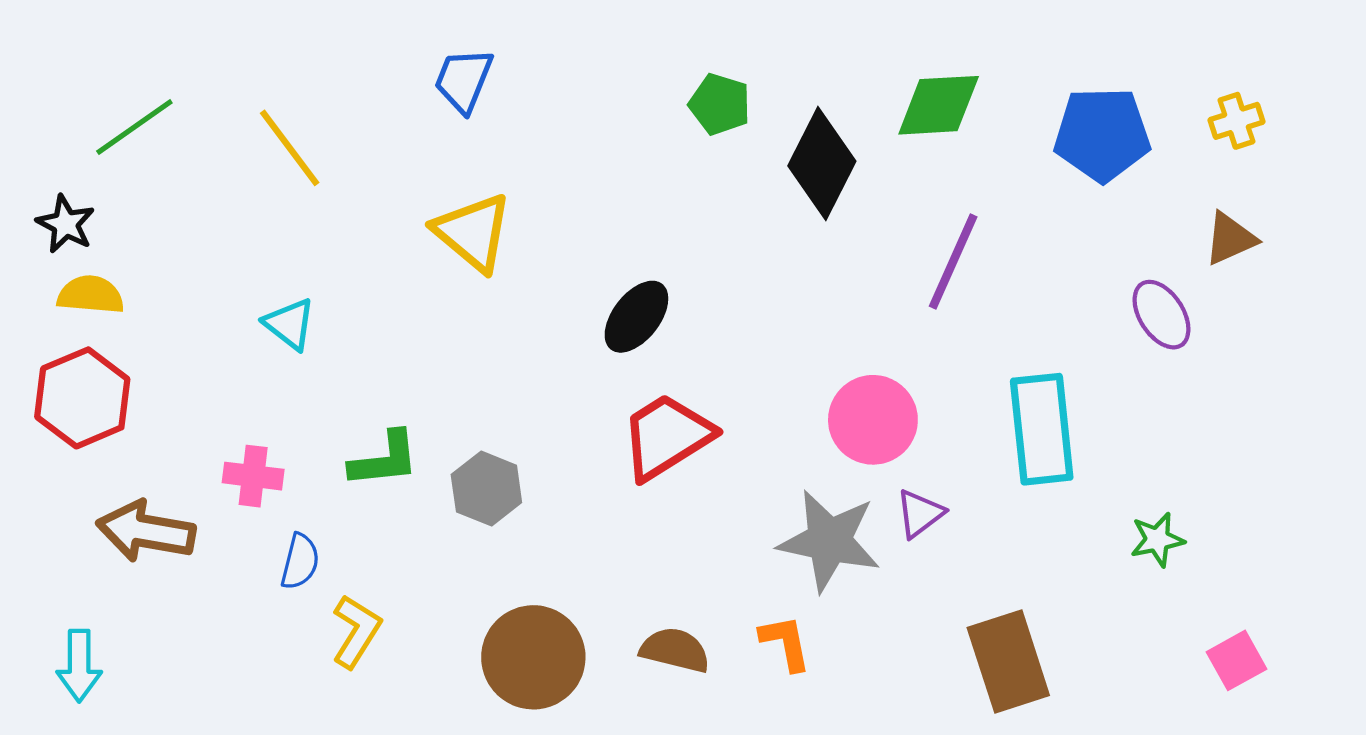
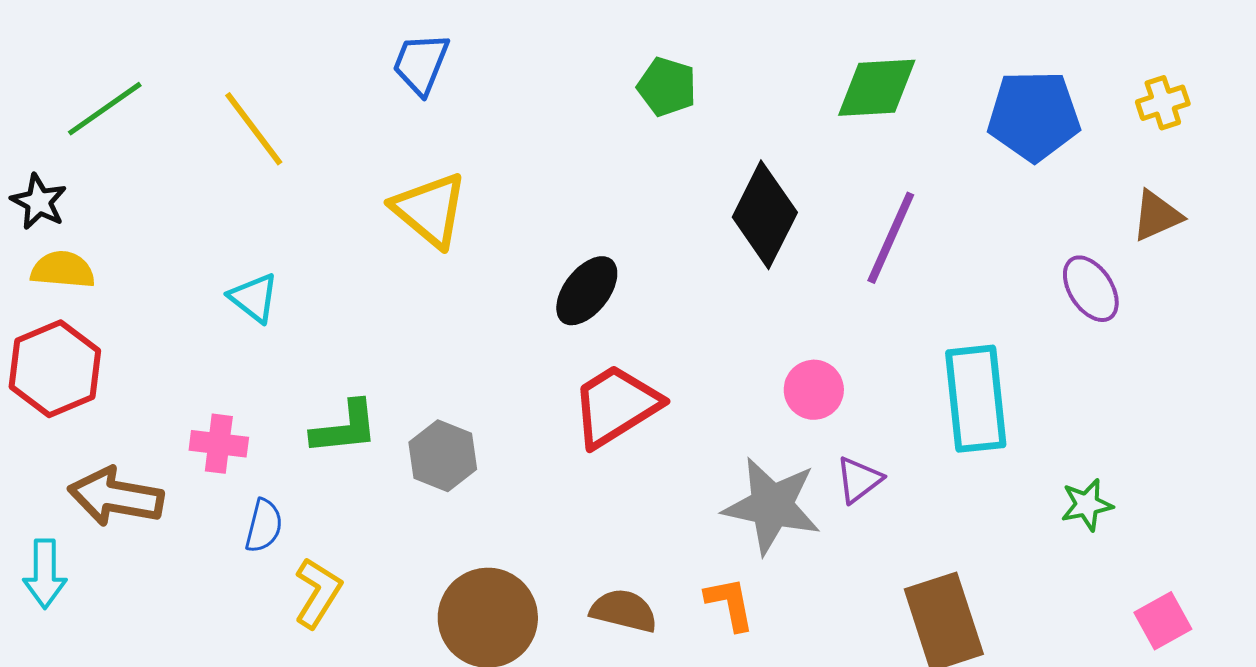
black diamond: (822, 164) -> (765, 215), moved
pink circle: (873, 420) -> (814, 390), size x0.7
cyan arrow: (79, 666) -> (45, 574), moved

